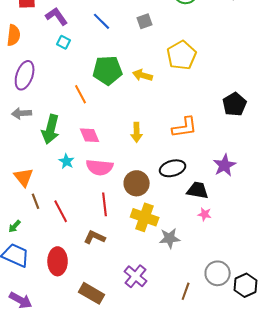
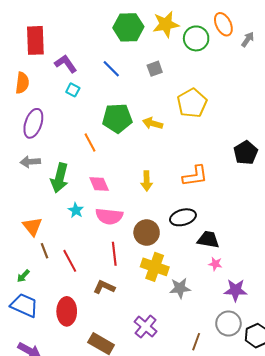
purple star: (225, 165) -> (236, 290), moved, turned 30

